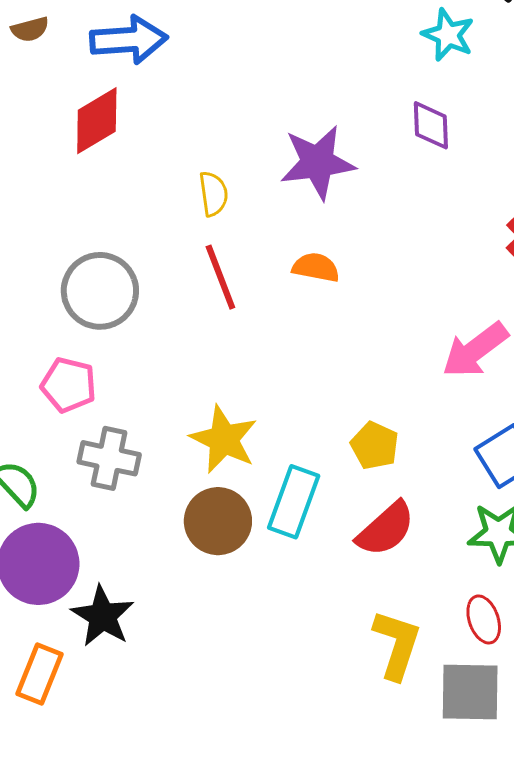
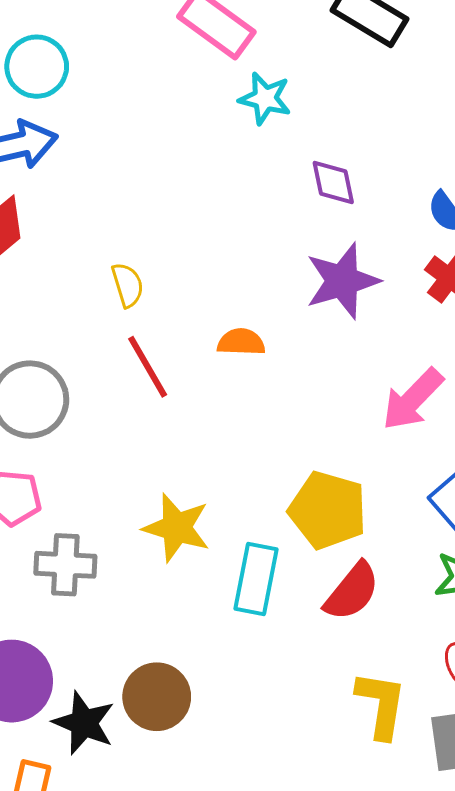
cyan star: (448, 35) -> (265, 98), moved
purple star: (318, 162) -> (342, 281), moved
yellow pentagon: (375, 446) -> (328, 510), size x1.6
brown circle: (218, 521) -> (157, 697), moved

